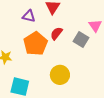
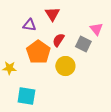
yellow circle: (60, 75) -> (65, 66), moved

